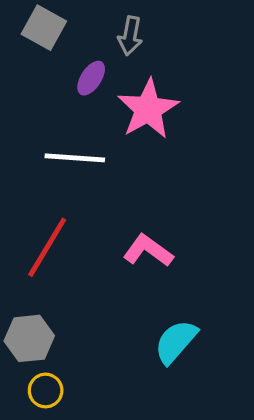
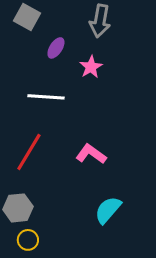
gray arrow: (130, 36) -> (100, 21), moved, size x1.4
pink star: (148, 109) -> (91, 67), size x0.6

